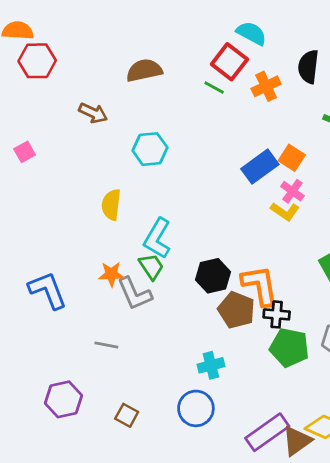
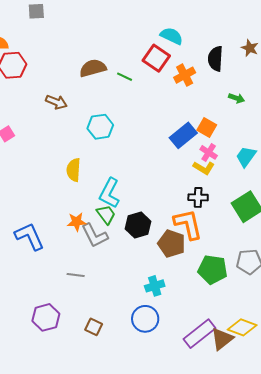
green line: (214, 87) -> (125, 77), moved
black hexagon: (213, 276) -> (138, 225), moved
black cross: (277, 314) -> (198, 197), moved

